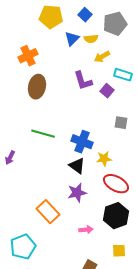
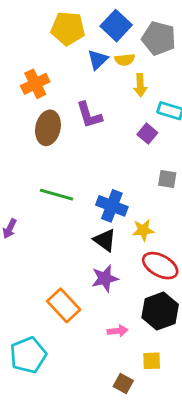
blue square: (85, 15) -> (116, 26), size x1.5
gray pentagon: (115, 24) -> (159, 38), turned 30
yellow arrow: (102, 57) -> (140, 85), turned -63
purple L-shape: (83, 81) -> (89, 115), moved
yellow square: (119, 251) -> (152, 361), moved

